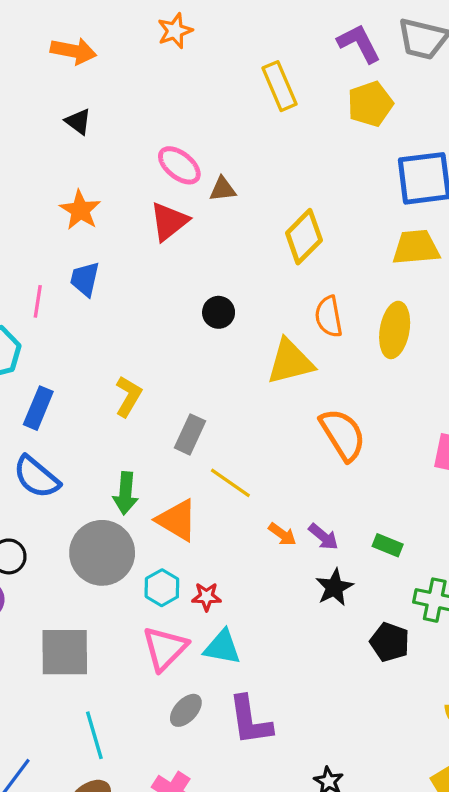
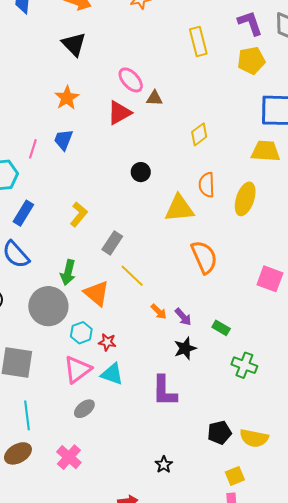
black triangle: (78, 122) -> (74, 44), size x1.5
yellow diamond: (304, 237) -> (199, 134), size x0.7
black pentagon: (390, 642) -> (219, 433), moved, turned 30
purple L-shape: (250, 721) -> (164, 391), moved

